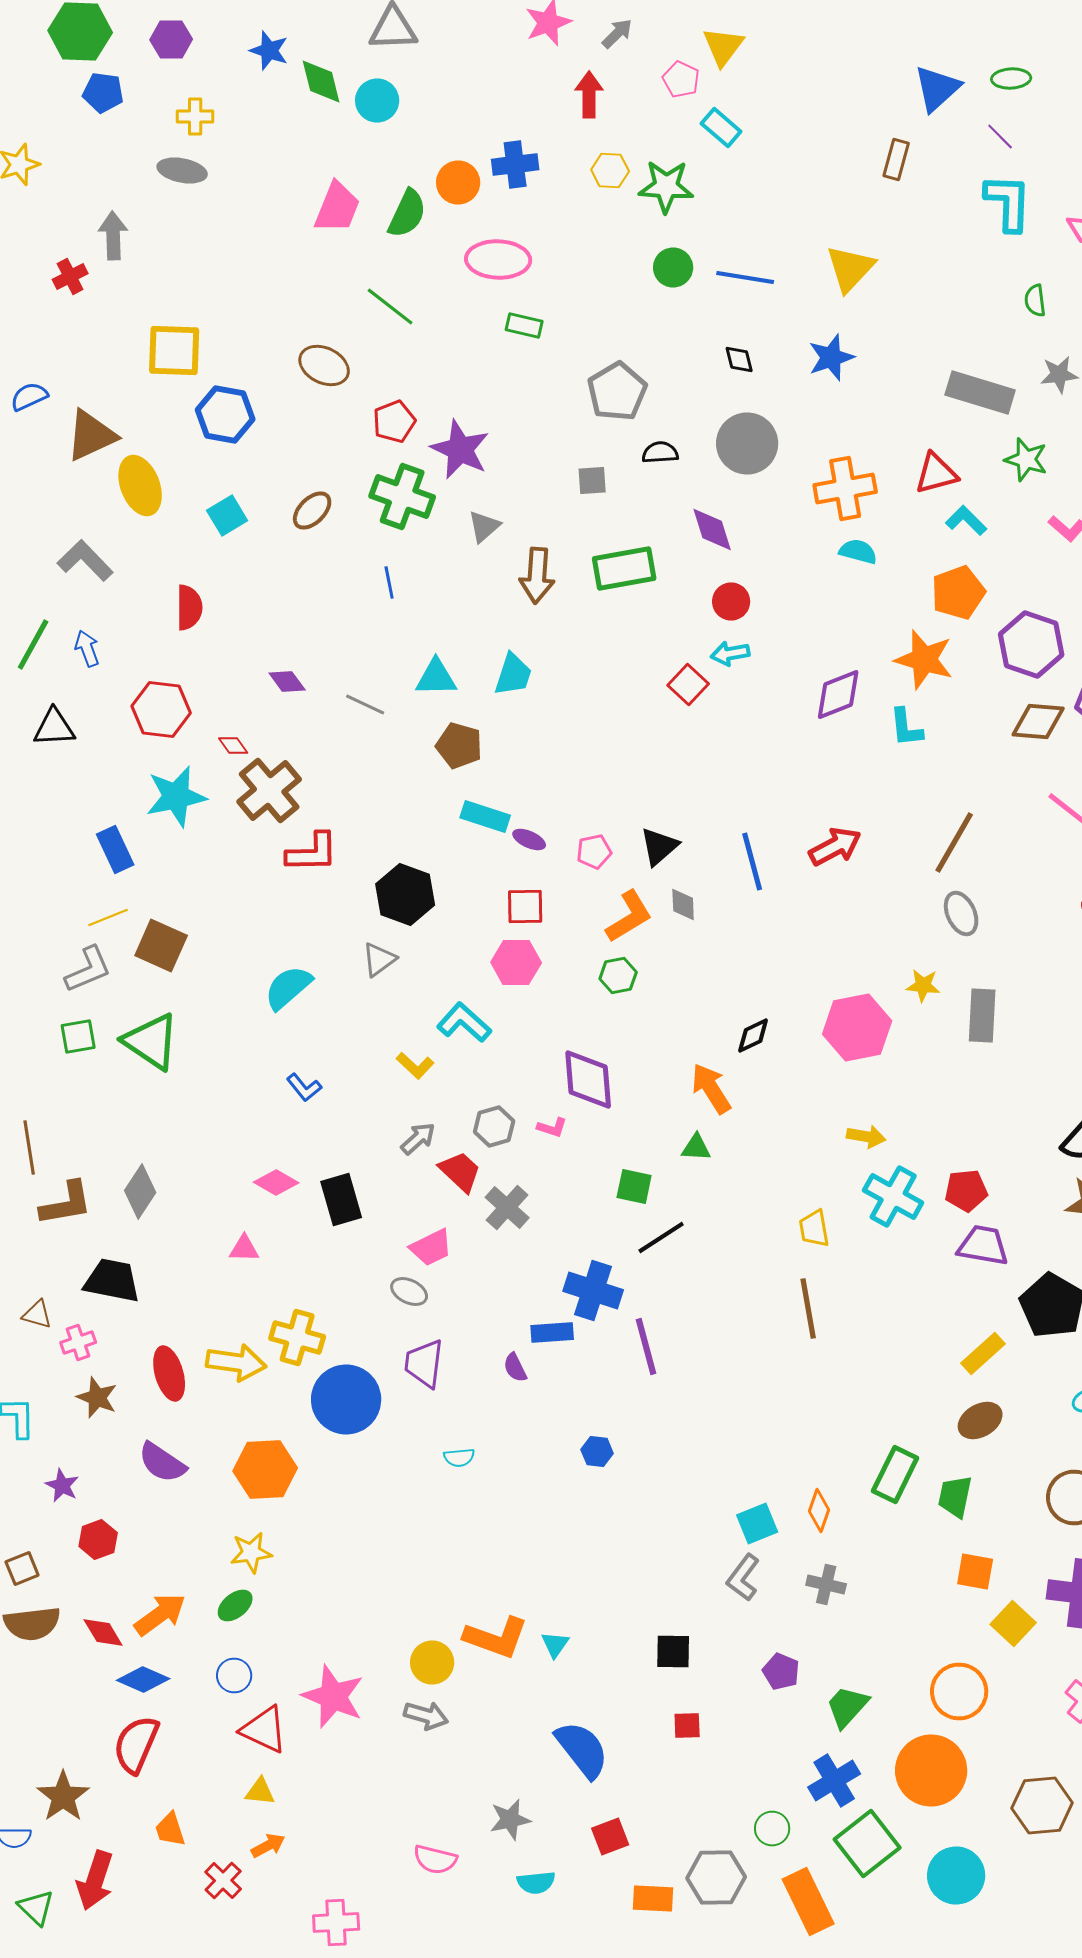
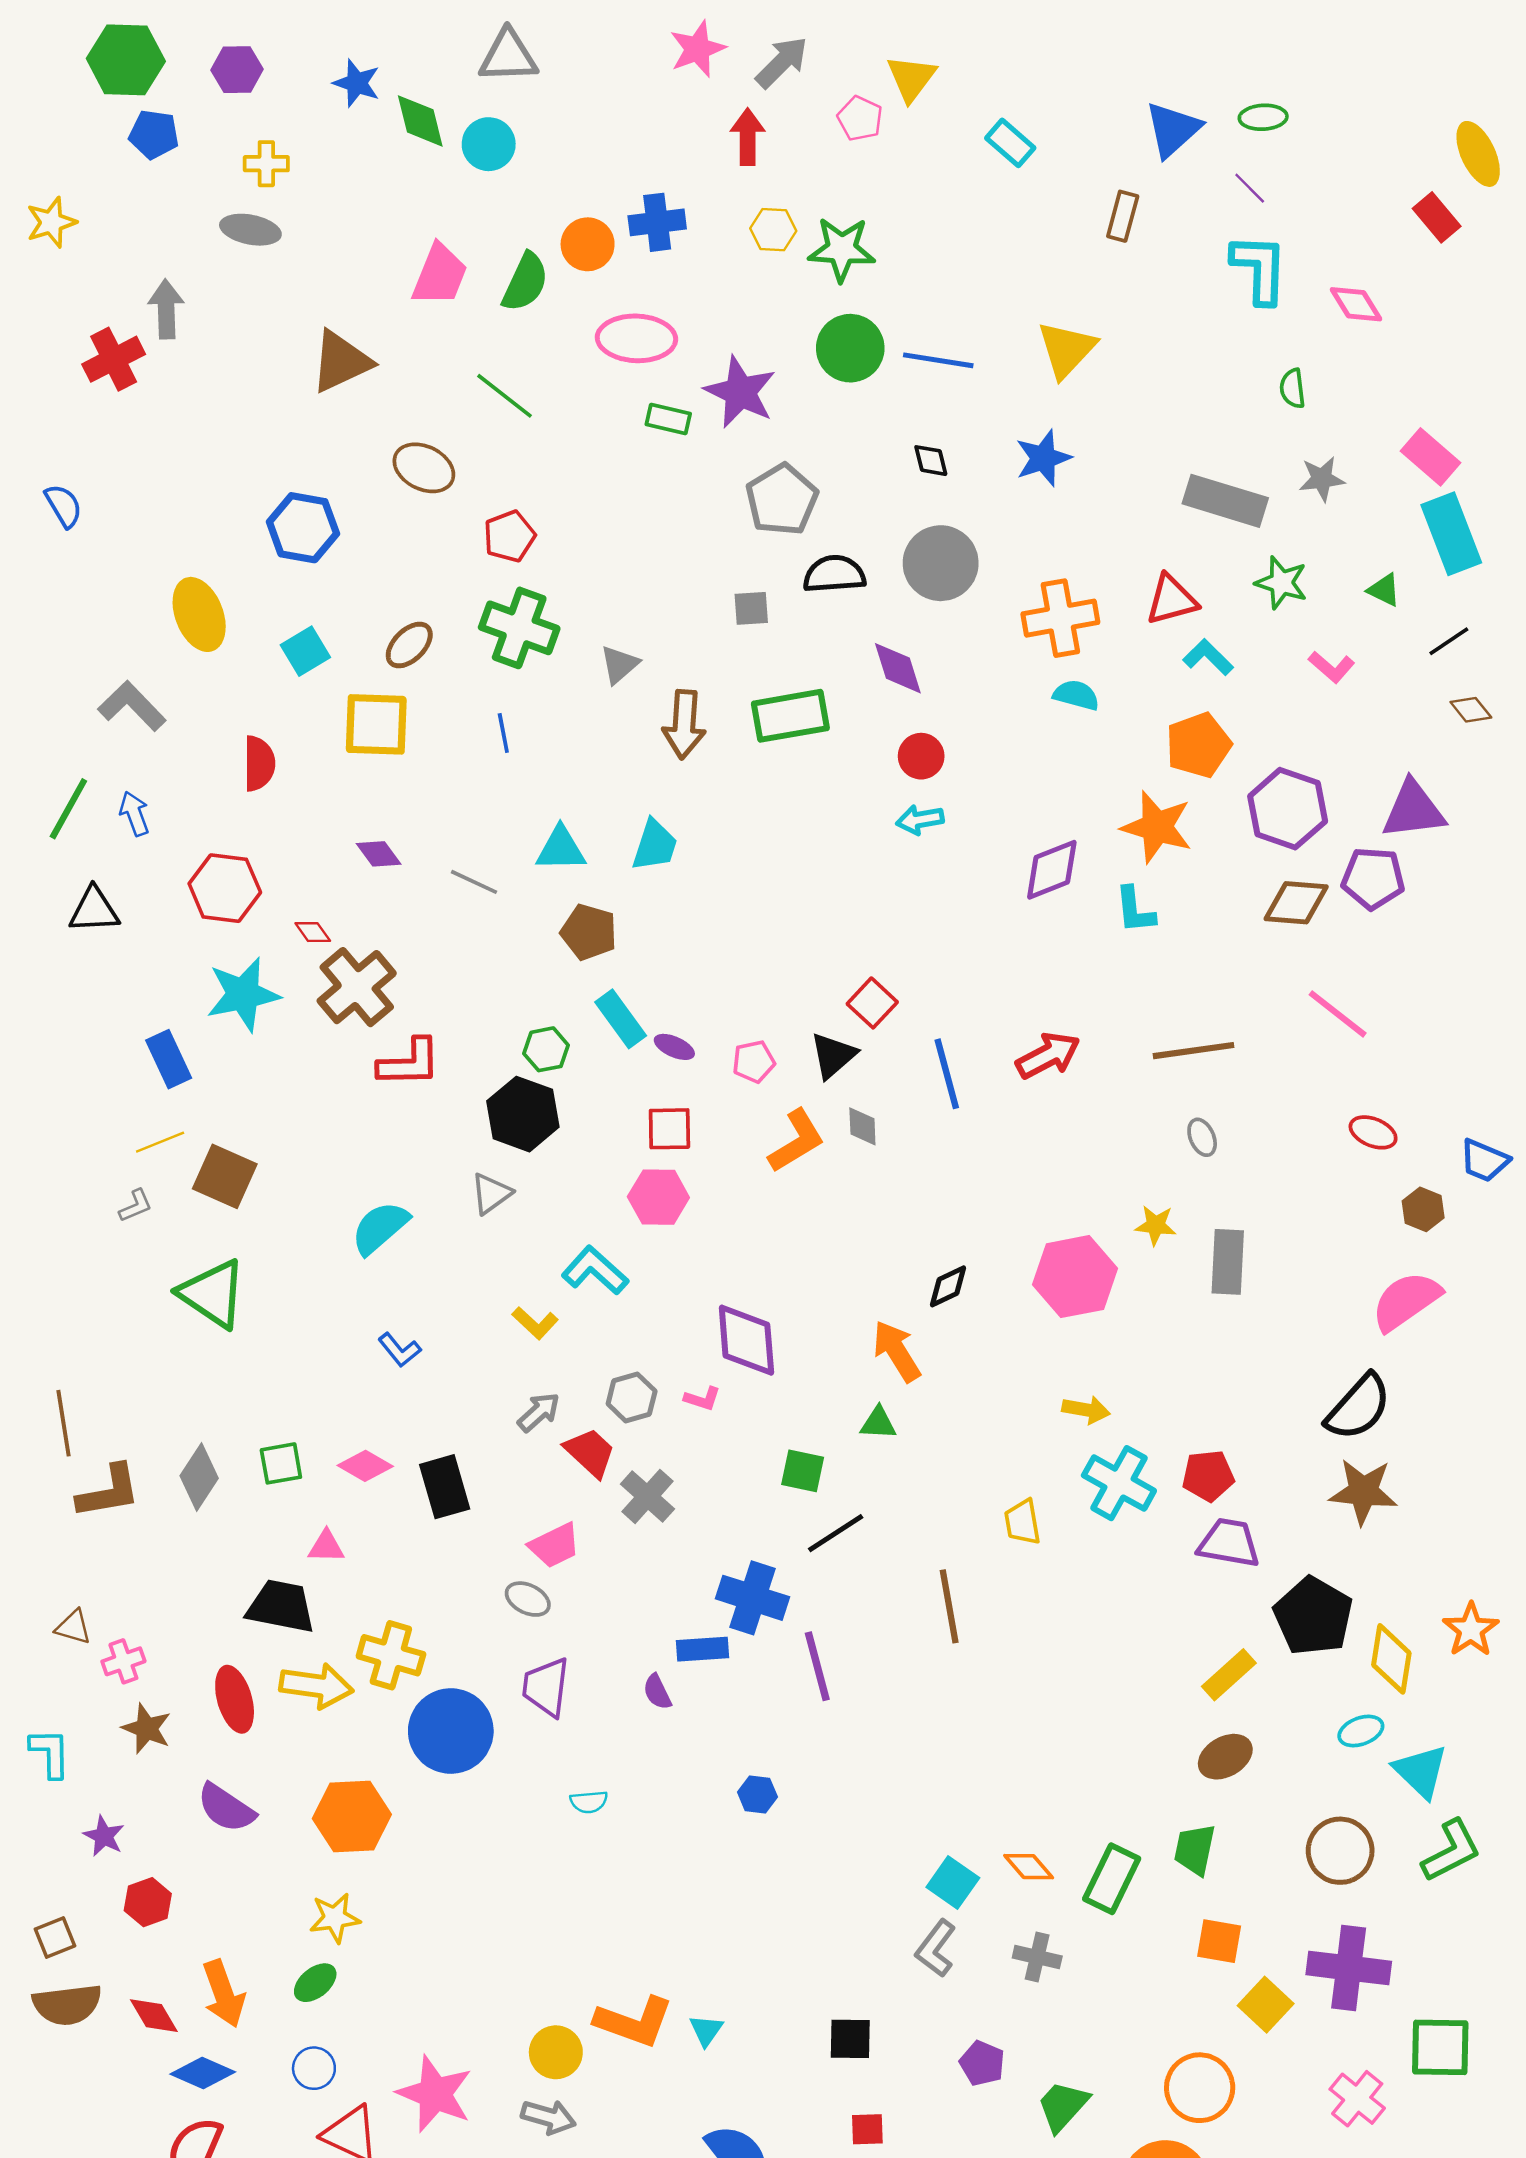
gray arrow: (617, 34) -> (782, 62), size x1.4
cyan rectangle: (721, 128) -> (1010, 143), moved
green circle: (673, 268) -> (850, 348), size x1.4
red cross: (70, 276) -> (114, 359), size x1.4
yellow square: (174, 350) -> (376, 724), moved
blue semicircle: (29, 396) -> (64, 506), turned 84
brown triangle: (91, 436) -> (341, 362), moved
purple star: (460, 450) -> (740, 392), moved
black semicircle: (660, 452) -> (834, 574), size x1.4
red square: (688, 684) -> (872, 1003), moved
cyan rectangle: (485, 816) -> (621, 1019), turned 36
brown line: (954, 842) -> (1194, 1051), turned 52
gray ellipse: (961, 914) -> (1202, 1137), size x0.7
gray L-shape: (88, 970) -> (136, 1206), size x0.6
green hexagon: (618, 976) -> (546, 1049), moved
green square: (78, 1036) -> (281, 1463), moved
black trapezoid: (112, 1280) -> (281, 1606), moved
brown line: (808, 1308) -> (949, 1606), moved
green rectangle: (895, 1474) -> (1112, 1879), moved
orange diamond: (819, 1510) -> (1029, 1867), turned -60
cyan square: (757, 1524) -> (953, 1882), turned -33
orange arrow: (160, 1614) -> (224, 1994), turned 106

